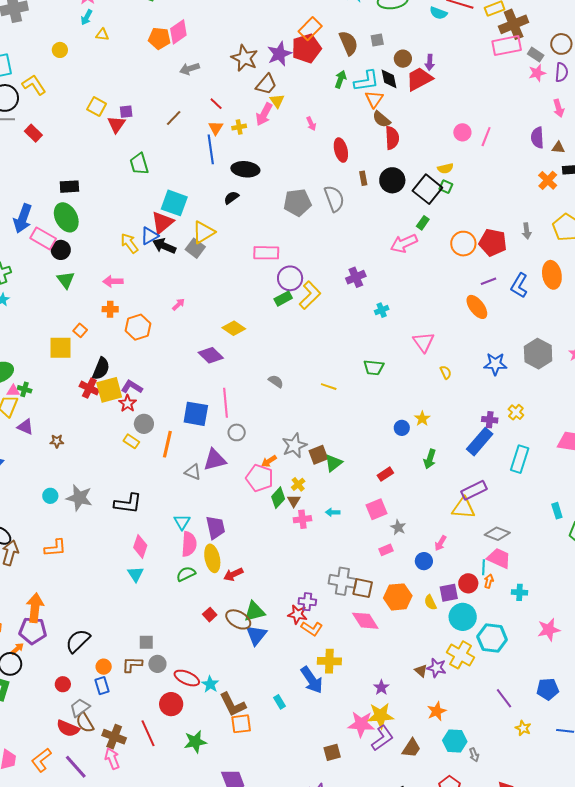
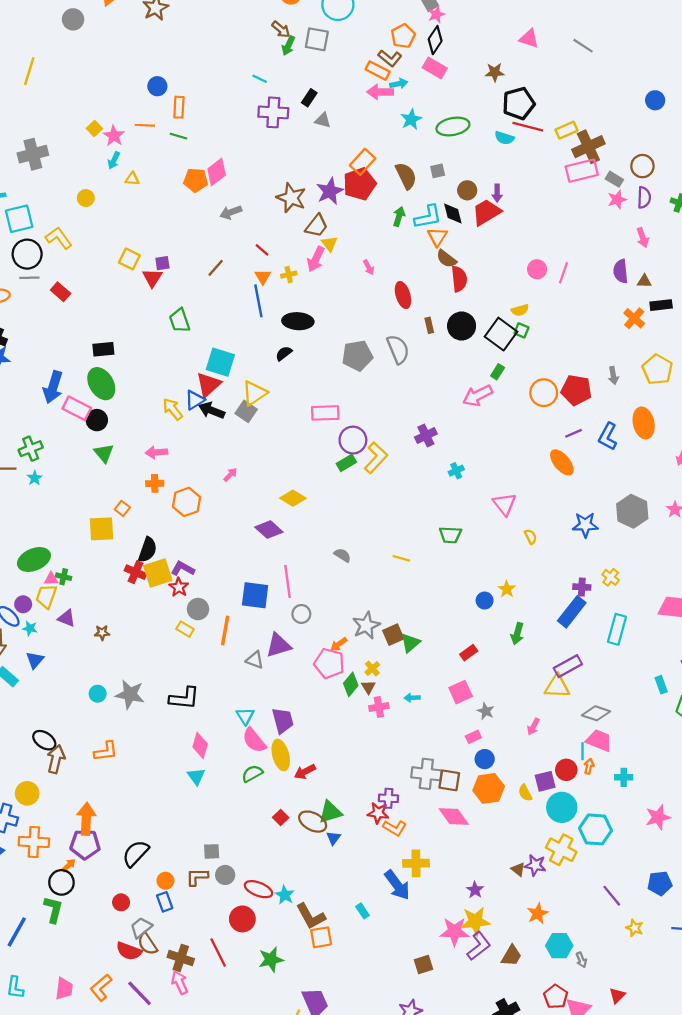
pink semicircle: (189, 544) -> (254, 740), turned 140
blue circle: (424, 561) -> (485, 759), moved
blue triangle: (256, 635) -> (333, 838), size x0.6

